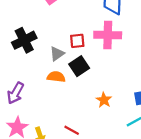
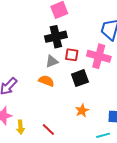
black cross: (24, 40) -> (56, 37), moved
black square: (79, 66) -> (80, 78), moved

